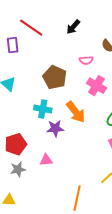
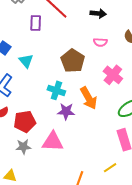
black arrow: (73, 27) -> (98, 13), turned -133
pink semicircle: (86, 60) -> (100, 42), moved
pink triangle: (46, 160) -> (53, 142), size x1.6

